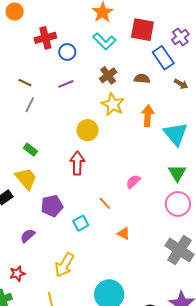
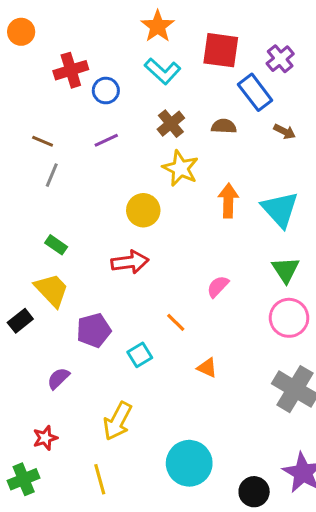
orange arrow: (148, 116) -> (228, 201), moved
red arrow: (77, 163) -> (130, 262), turned 85

